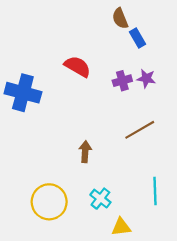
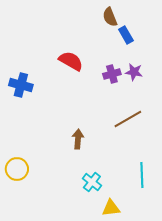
blue cross: (23, 93) -> (21, 85), size x0.7
yellow circle: (49, 202) -> (17, 169), moved, size x0.7

